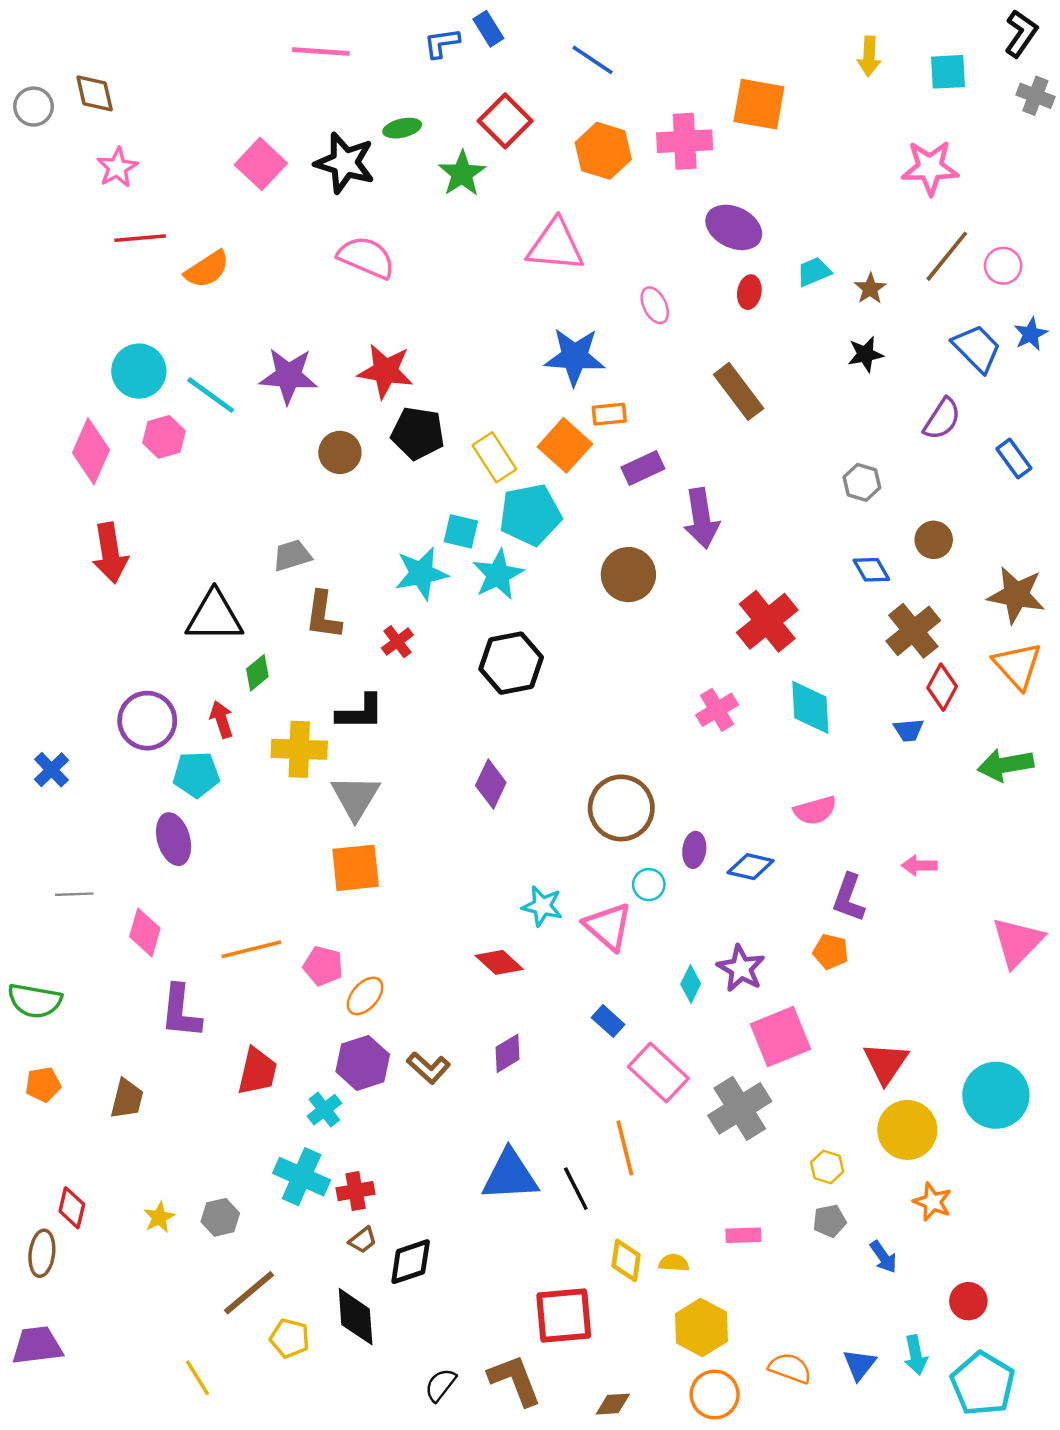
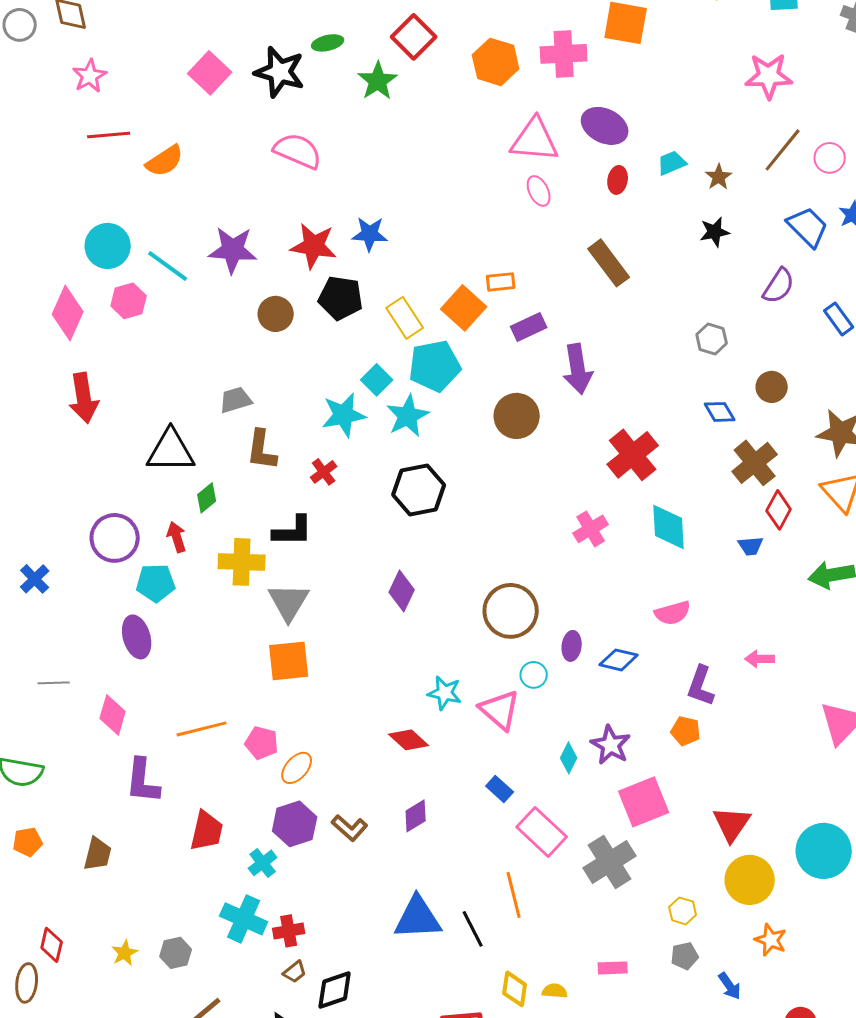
pink triangle: (555, 245) -> (535, 140), moved
blue star: (575, 357) -> (370, 234), moved, size x0.7
cyan square: (461, 531) -> (377, 380), turned 32

